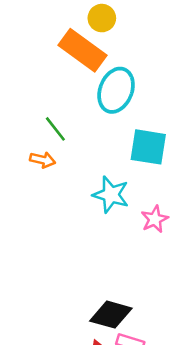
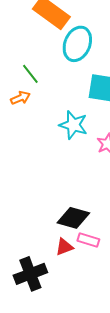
orange arrow: (43, 160) -> (20, 98), turned -36

